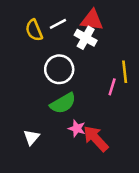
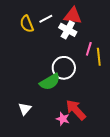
white circle: (59, 69) -> (64, 68), moved
pink line: (112, 87) -> (89, 49), moved
pink star: (77, 128) -> (63, 119), moved

